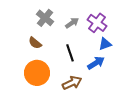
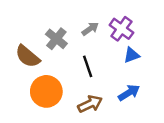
gray cross: (45, 18) -> (56, 39), moved
brown semicircle: (35, 43) -> (28, 56), moved, size x1.5
blue arrow: (96, 63) -> (129, 93), moved

